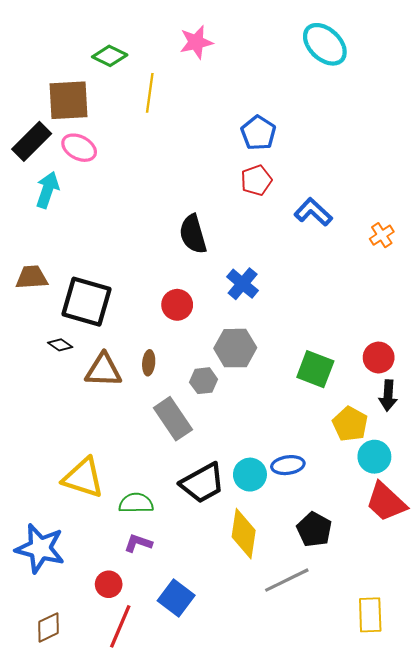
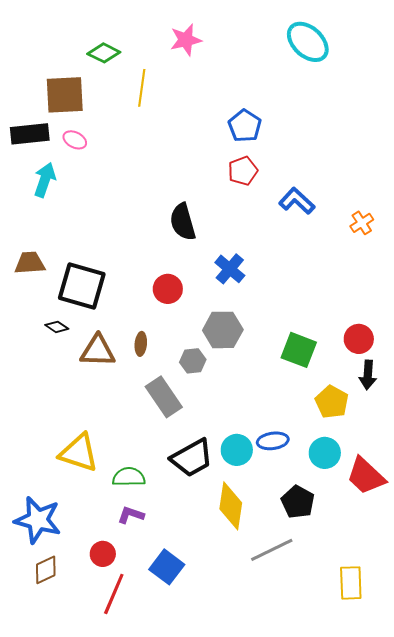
black rectangle: (32, 141) -> (30, 134), turned 39
pink ellipse: (79, 148) -> (75, 140), size x0.7
cyan circle: (374, 457) -> (325, 453), moved
brown diamond: (49, 627) -> (46, 570), moved

